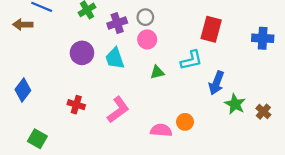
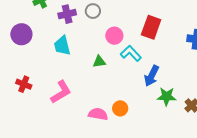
pink circle: (147, 39) -> (114, 36), moved
purple circle: (82, 53) -> (21, 34), moved
cyan L-shape: (191, 60) -> (131, 53), turned -125
green star: (235, 104) -> (167, 96), turned -30

